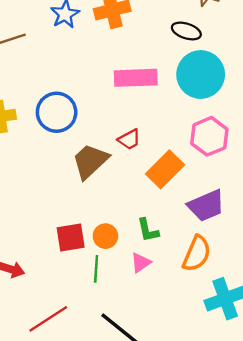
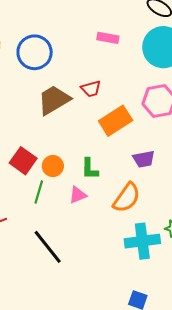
pink rectangle: (136, 78) -> (108, 38), size x0.6
purple trapezoid: (206, 206) -> (144, 159), size x0.7
red square: (71, 237) -> (23, 161), turned 32

